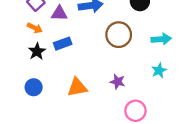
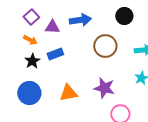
purple star: (118, 82) -> (104, 88), size x1.5
blue circle: (34, 87) -> (29, 93), size x1.5

